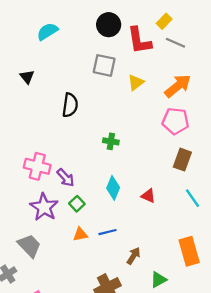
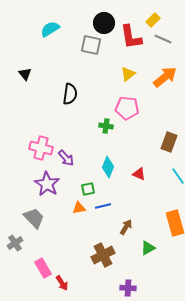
gray square: (104, 65) -> (91, 45), moved
black triangle: (27, 77) -> (25, 74), moved
pink pentagon: (175, 121) -> (127, 108), moved
green square: (77, 204) -> (88, 189), moved, turned 32

